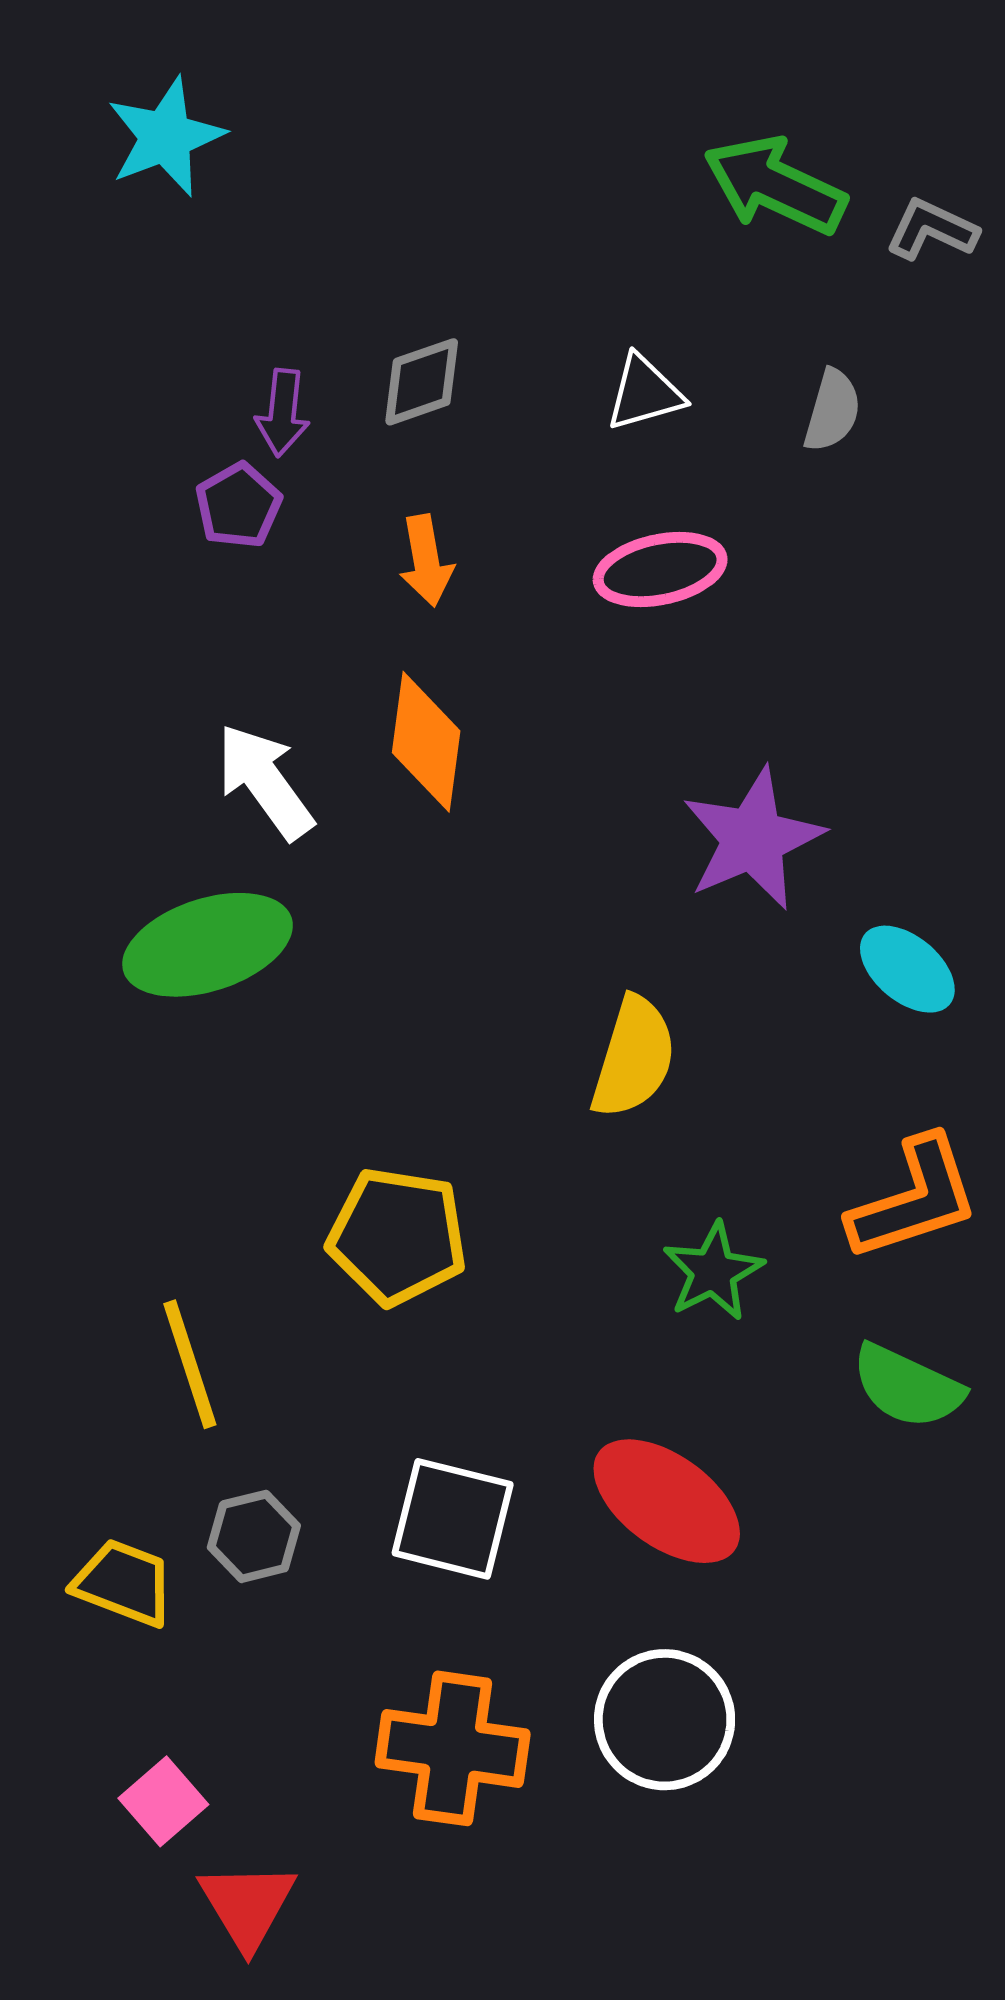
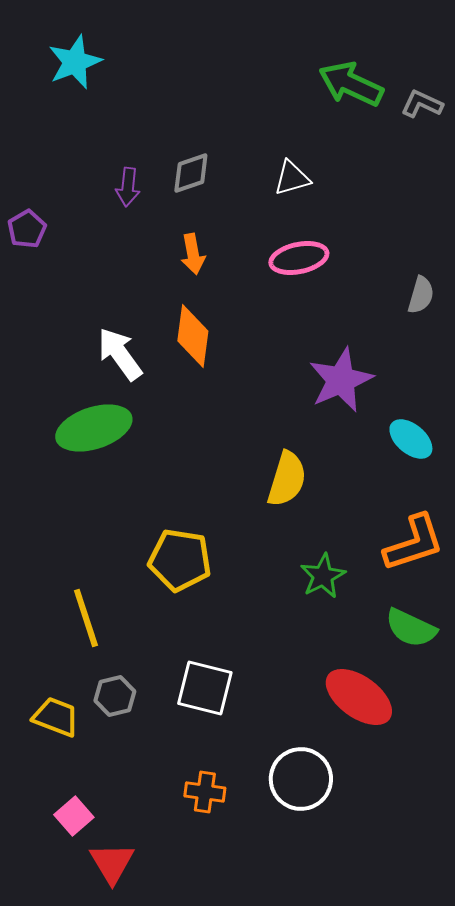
gray semicircle: (832, 411) -> (421, 295), moved
purple pentagon: (238, 505) -> (27, 229), moved
red ellipse: (667, 1501) -> (359, 697), moved
orange cross: (453, 1748) -> (205, 792), size x0.6

